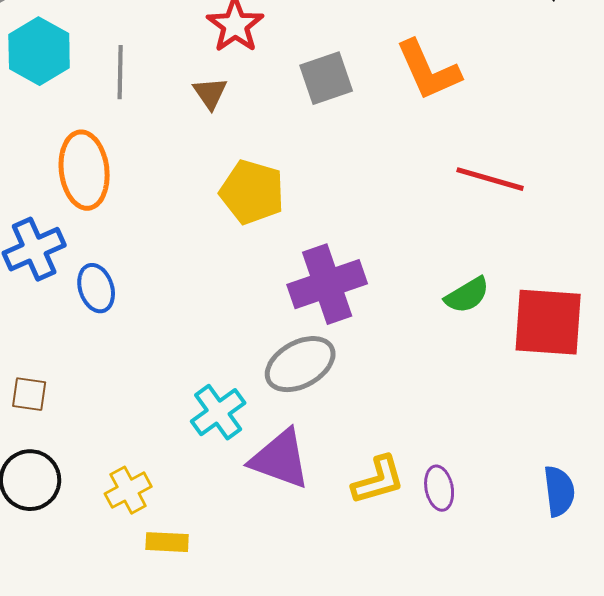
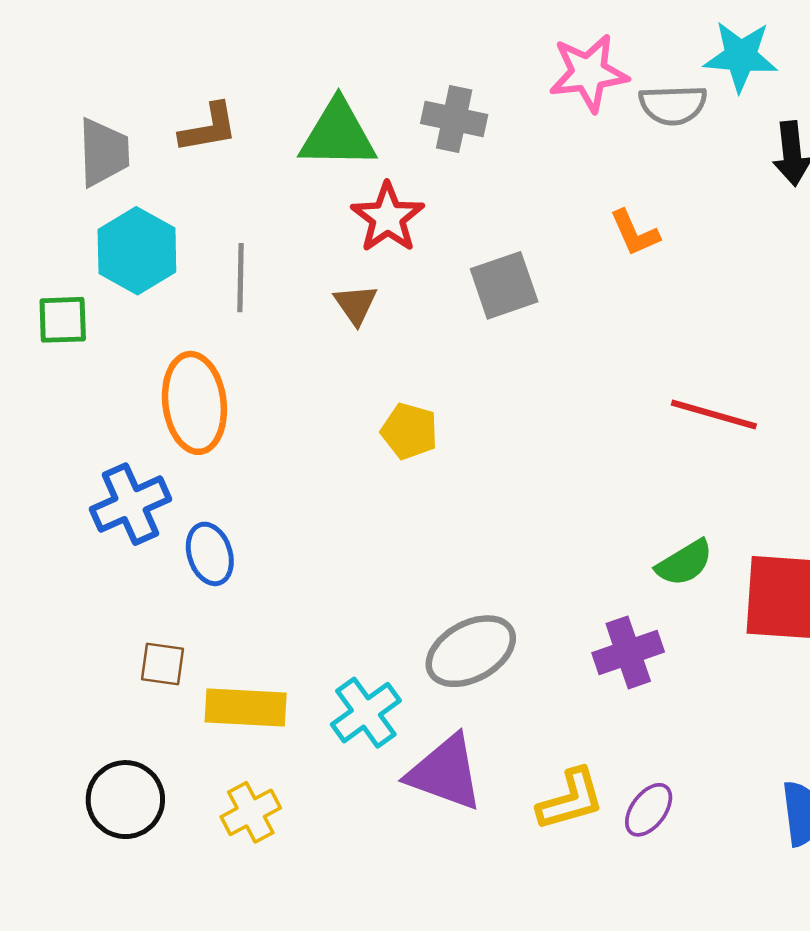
orange L-shape: (428, 70) -> (635, 233), moved, size x0.6
yellow pentagon: (252, 192) -> (409, 431), size x0.7
purple cross: (327, 284) -> (628, 652), moved, size x0.7
brown square: (29, 394) -> (162, 664), moved
purple ellipse: (439, 488) -> (649, 810), turned 48
yellow rectangle: (167, 542) -> (246, 707), moved, size x1.5

